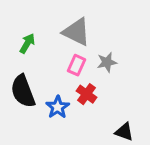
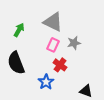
blue star: (58, 107) -> (46, 82), moved

